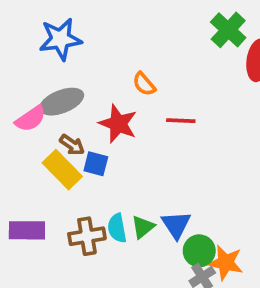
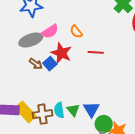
pink semicircle: (31, 119) -> (50, 31), moved
blue square: (96, 164) -> (50, 64), moved, turned 32
yellow rectangle: (62, 170) -> (26, 112), moved
green triangle: (143, 227) -> (73, 110), turned -32

